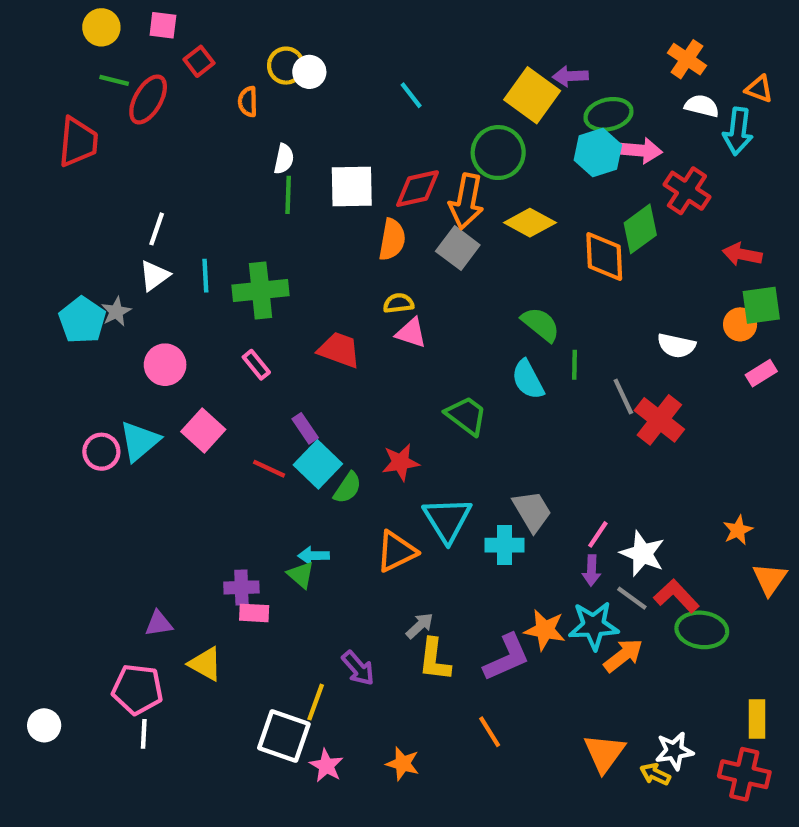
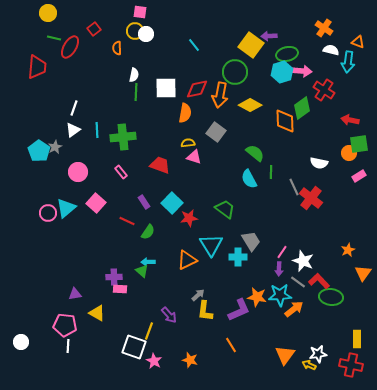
pink square: (163, 25) -> (140, 12), moved
gray square: (458, 248) -> (216, 132), moved
green trapezoid: (466, 416) -> (225, 209), moved
cyan square: (318, 464) -> (172, 203), moved
green semicircle: (348, 488) -> (148, 232), moved

